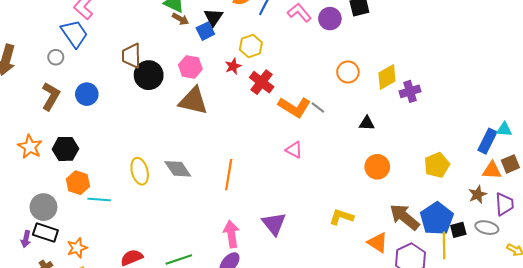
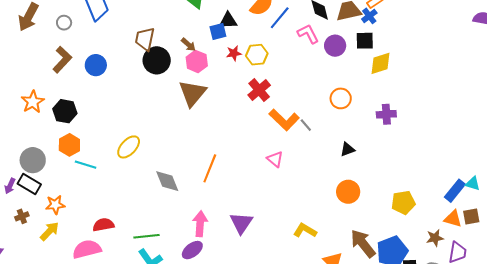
black triangle: (213, 17) -> (228, 20), turned 42
brown arrow: (180, 19) -> (188, 45), moved
gray circle: (56, 57) -> (64, 23), moved
red star: (233, 66) -> (234, 53), moved
yellow diamond: (387, 77) -> (380, 63), moved
purple cross: (410, 91) -> (386, 114), moved
brown triangle: (193, 101) -> (192, 93), turned 44
black triangle: (367, 123) -> (347, 149), turned -35
gray diamond: (178, 169) -> (167, 181), moved
yellow ellipse: (140, 171) -> (129, 147), turned 45

